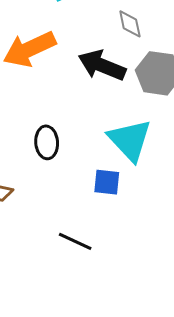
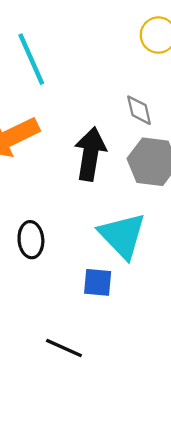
gray diamond: (130, 24) -> (139, 110), moved
black arrow: (102, 65) -> (90, 154), turned 78

